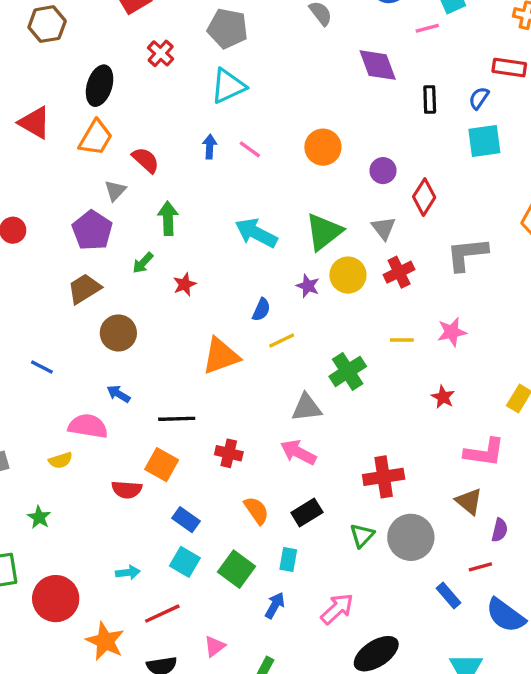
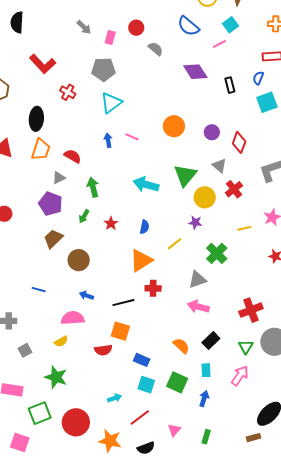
gray triangle: (115, 191) -> (59, 178), turned 32
purple star: (308, 286) -> (195, 223), moved
blue semicircle: (261, 310) -> (144, 227), moved
red cross: (229, 453) -> (153, 288), moved
green star: (39, 517) -> (56, 377), size x1.6
pink arrow: (337, 609) -> (240, 376), moved

